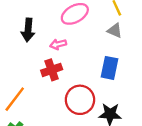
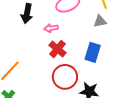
gray triangle: (115, 31) -> (100, 21), turned -40
red cross: (52, 70) -> (57, 49), moved, turned -36

